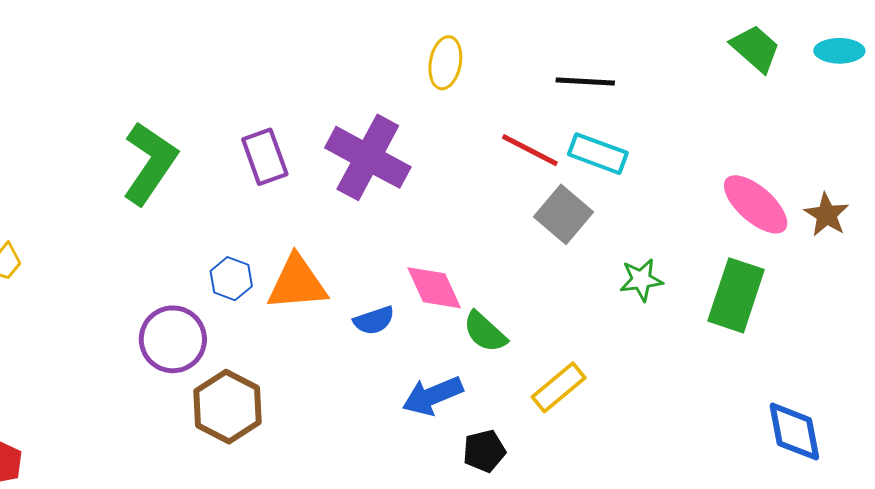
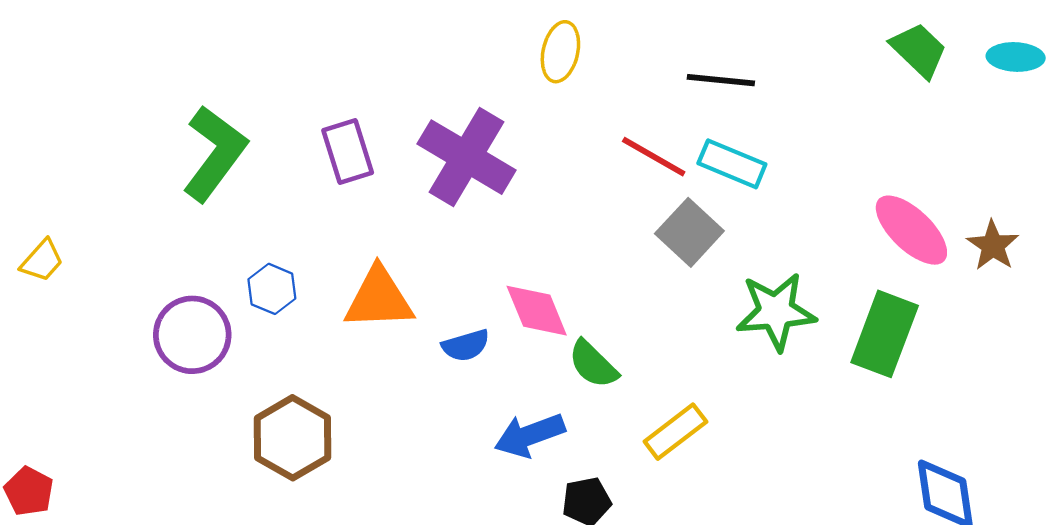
blue hexagon: (231, 279) -> (272, 289), moved
green star: (641, 280) -> (776, 312), size x1.6
purple circle: (173, 339) -> (192, 335), moved

